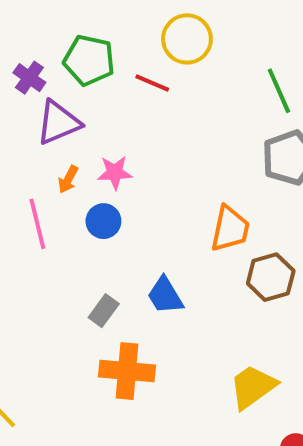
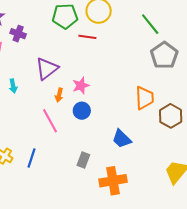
green pentagon: (89, 60) -> (65, 16), moved
purple cross: (29, 78) -> (18, 34), moved
gray rectangle: (104, 311) -> (83, 160), moved

